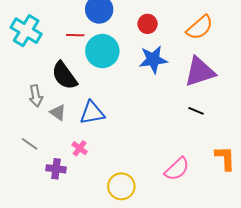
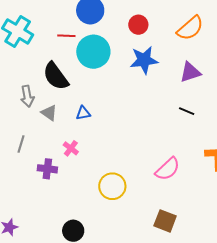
purple triangle: (200, 72) -> (190, 72), size x0.7
blue triangle: (92, 113) -> (83, 113), size x0.6
gray line: (29, 144) -> (21, 144), turned 72

